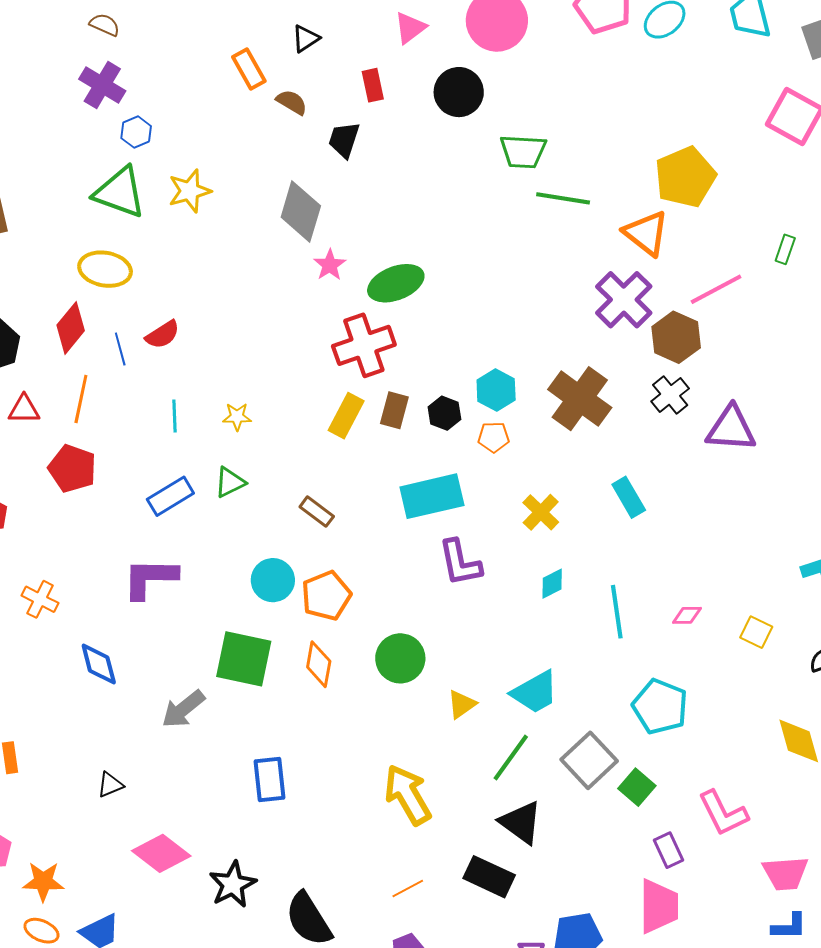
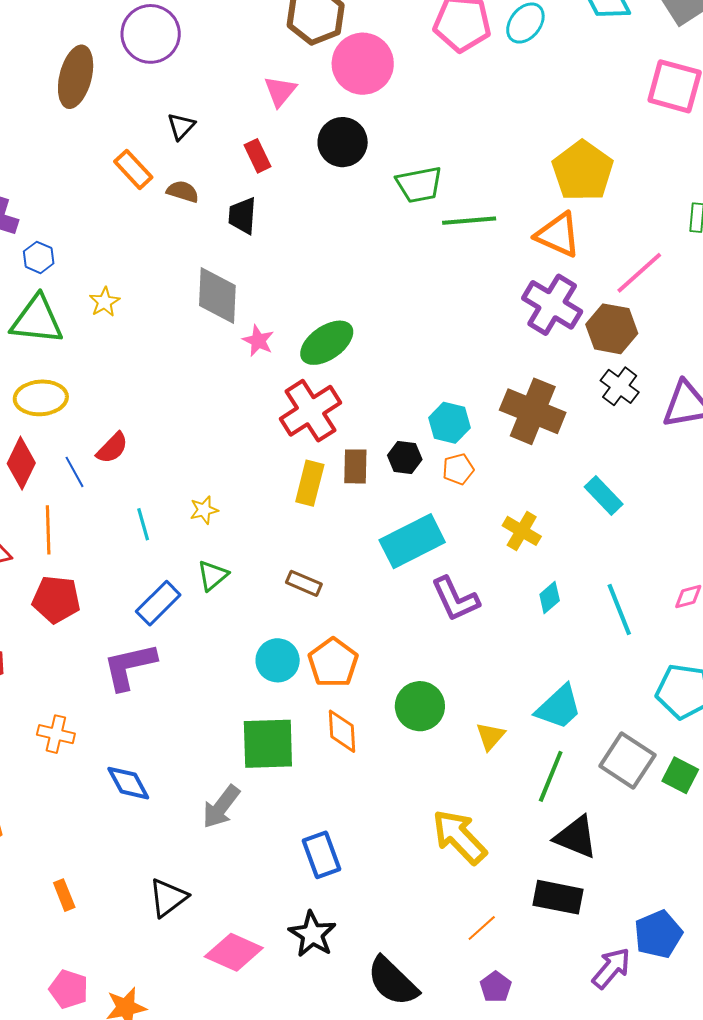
yellow star: (190, 191) -> (104, 302), size x0.7
purple L-shape: (150, 578) -> (129, 666), moved
black triangle: (110, 785) -> (168, 898), size x1.5
black star: (233, 884) -> (312, 934), moved

